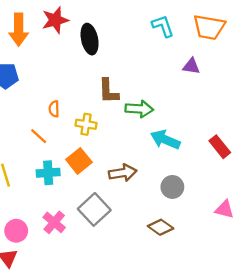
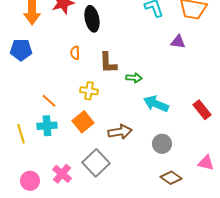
orange semicircle: (54, 109) -> (75, 53), moved
green arrow: (139, 109) -> (134, 78), size x0.7
cyan cross: (48, 173) -> (47, 126), moved
brown diamond: (161, 227) -> (171, 178), moved

